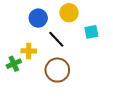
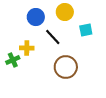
brown circle: (57, 70) -> (66, 67), moved

